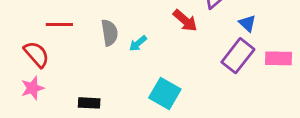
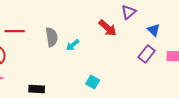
purple rectangle: (238, 56) -> (147, 54), size x0.7
cyan square: (165, 93) -> (93, 82), size x0.6

